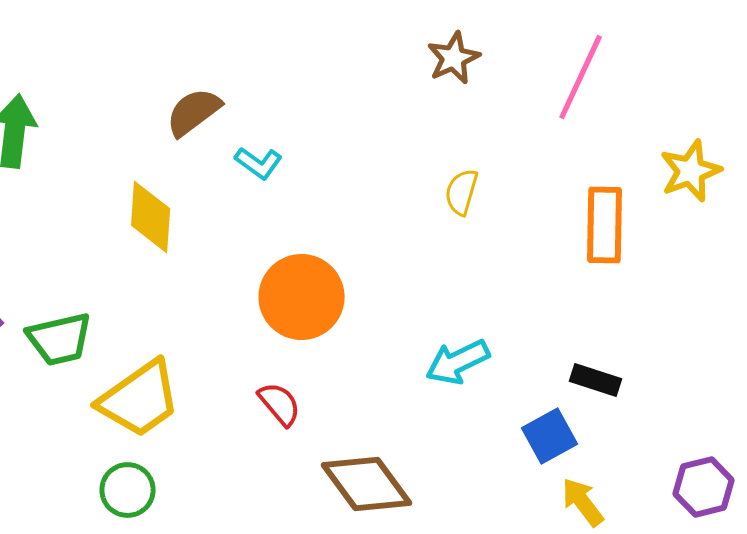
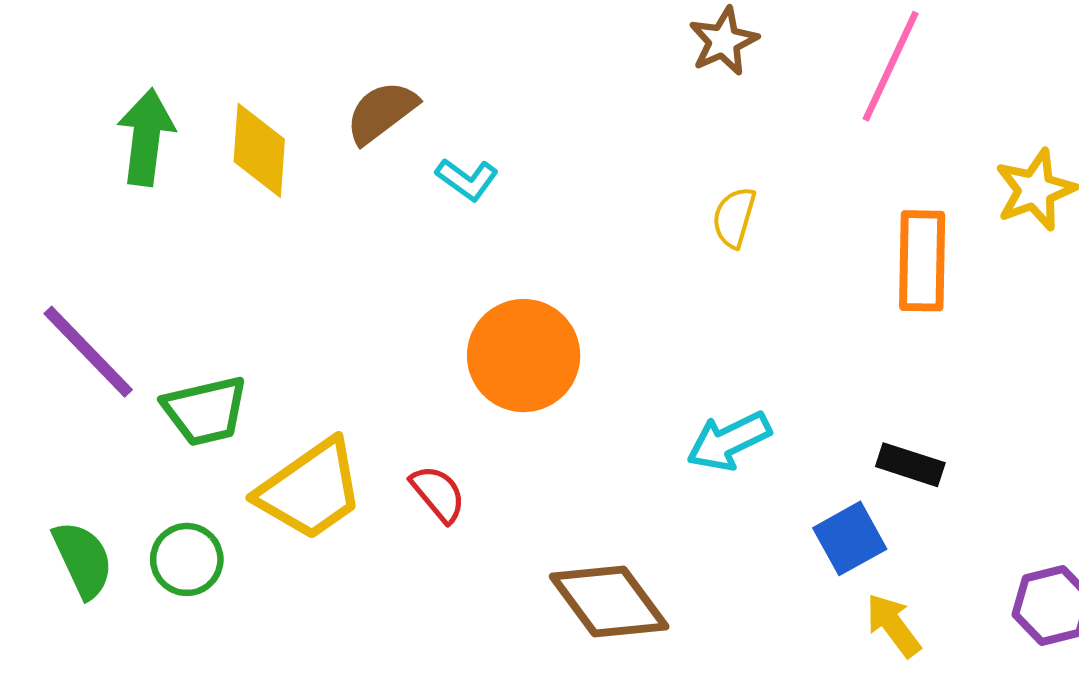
yellow diamond: (151, 217) -> (259, 150), moved
red semicircle: (280, 404) -> (438, 494), moved
green circle: (128, 490) -> (187, 559), moved

